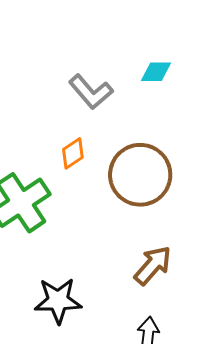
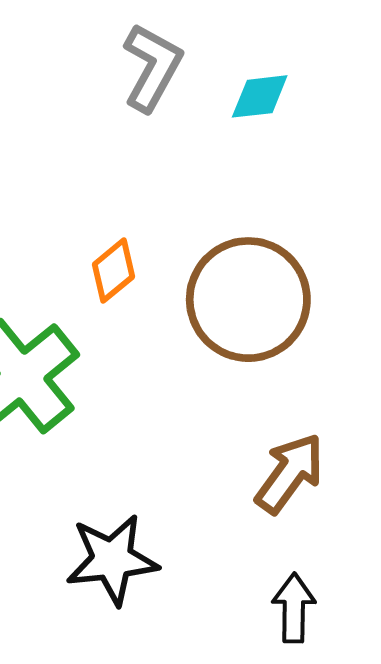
gray L-shape: (91, 92) -> (152, 67), moved, turned -105

